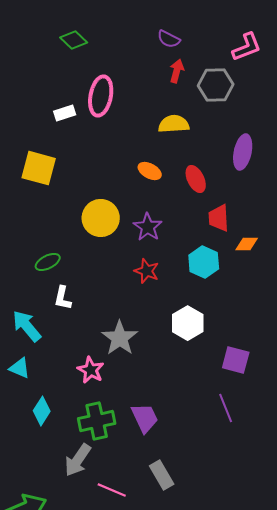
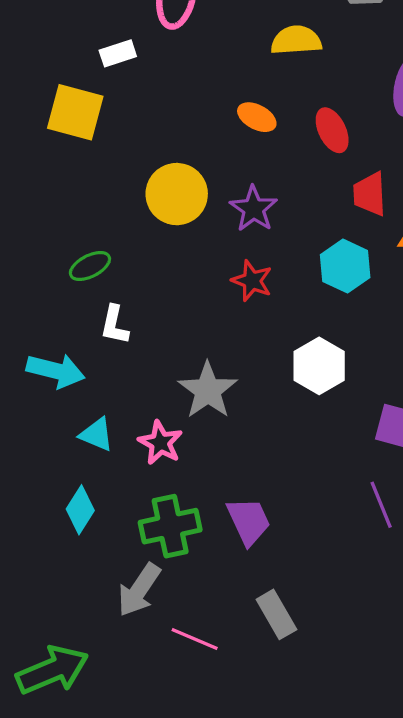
white rectangle: (65, 113) -> (118, 53), moved
cyan arrow: (27, 326) -> (56, 371), turned 144
cyan triangle: (20, 368) -> (97, 435), moved

